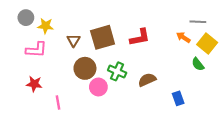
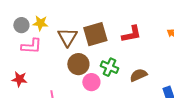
gray circle: (26, 18) -> (21, 25), moved
brown triangle: (74, 40) -> (67, 37), size x1.5
red star: (34, 84) -> (19, 79), moved

